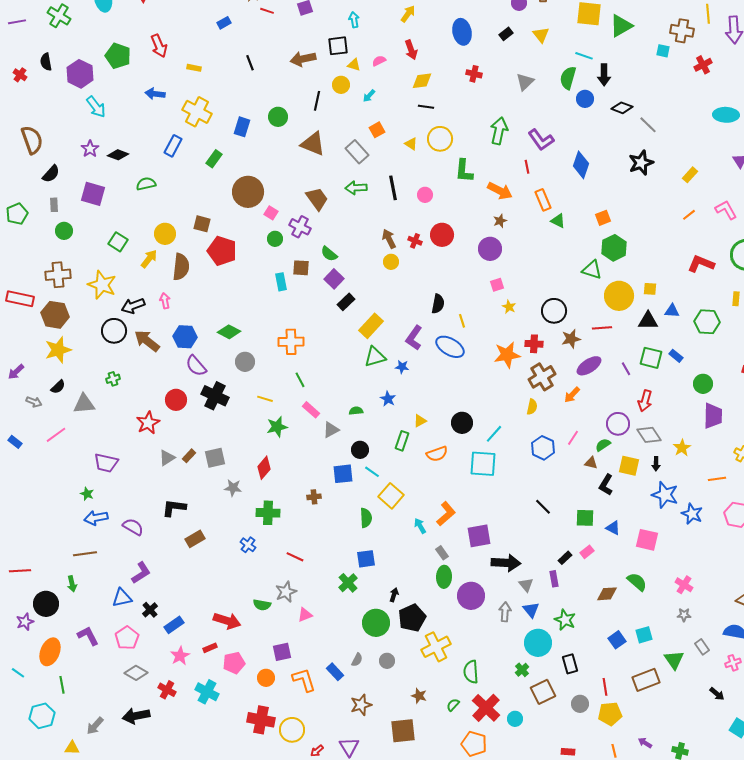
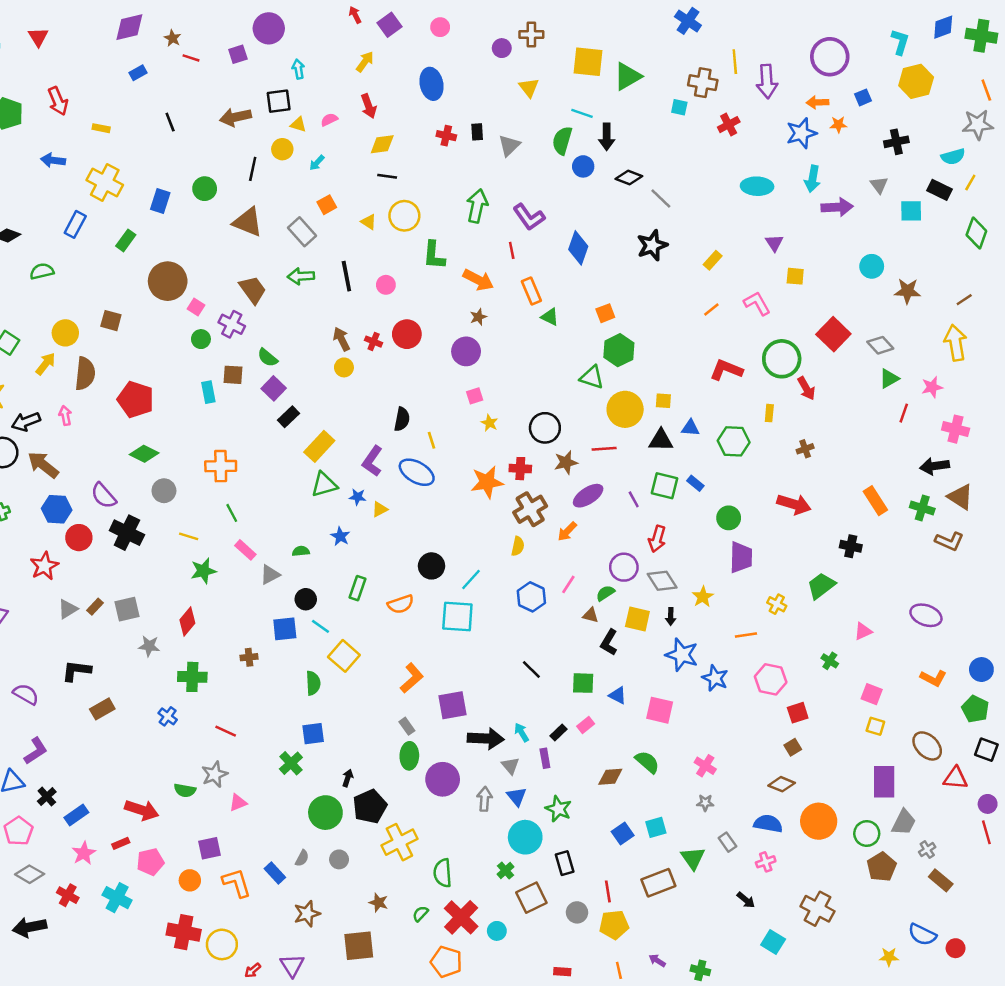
black rectangle: (506, 34) -> (477, 132), moved, turned -56
red pentagon: (222, 251) -> (136, 399), moved
blue hexagon: (185, 337) -> (57, 509), moved
yellow triangle: (420, 421) -> (380, 509), moved
cyan arrow: (420, 526) -> (522, 732), moved

